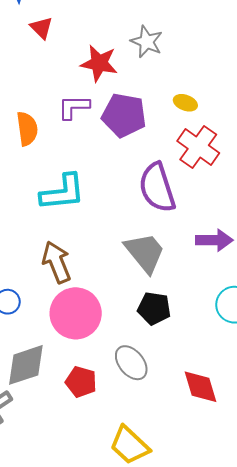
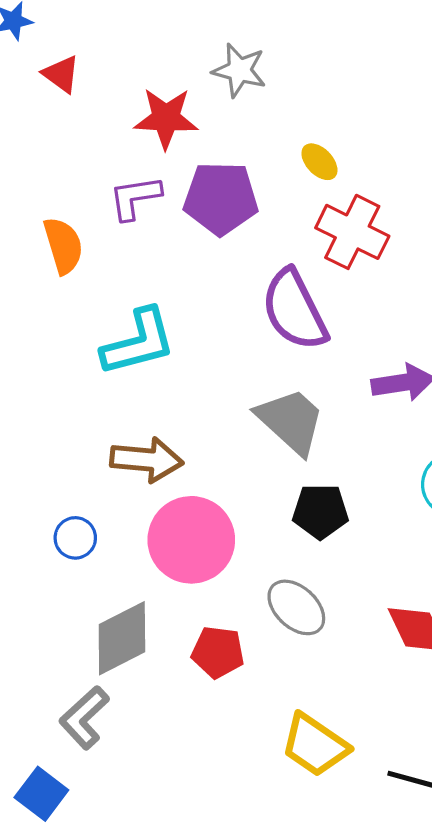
yellow ellipse: (185, 103) -> (319, 162), turned 35
brown arrow: (57, 262) -> (147, 460), turned 126

